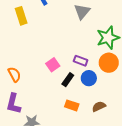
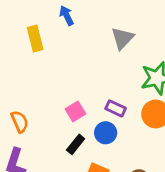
blue circle: (89, 78) -> (106, 133), moved
black rectangle: (68, 80) -> (76, 144), moved

